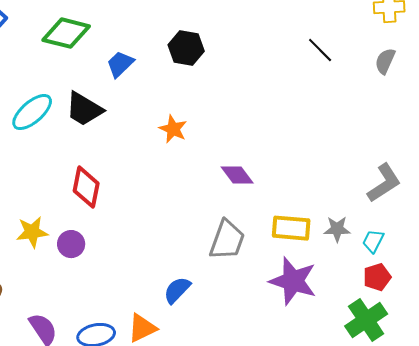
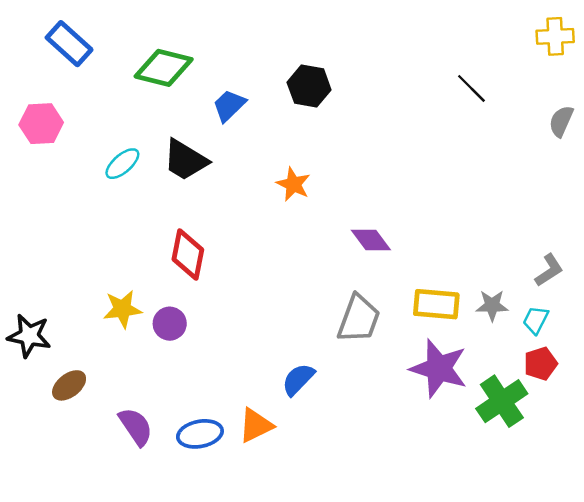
gray semicircle: (385, 61) -> (561, 121), moved
cyan ellipse: (32, 112) -> (122, 164), size x0.7
gray L-shape: (384, 183) -> (549, 270), moved, size x0.7
green cross: (366, 320) -> (502, 401), moved

